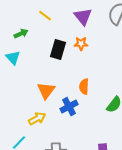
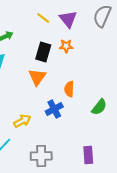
yellow line: (45, 16) -> (43, 18), moved
orange triangle: (46, 91) -> (37, 77), moved

